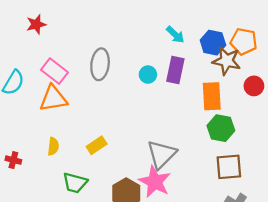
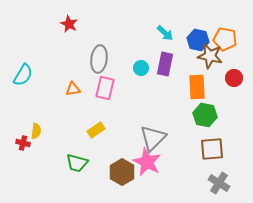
red star: (36, 24) -> (69, 24), moved, turned -30
pink rectangle: (54, 71) -> (105, 88), moved, turned 65
orange triangle: (53, 98) -> (73, 89), moved, size x0.6
yellow semicircle: (53, 146) -> (36, 131), moved

